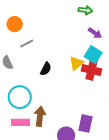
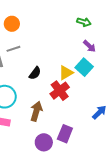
gray line: (27, 43) -> (13, 49), moved
red cross: (91, 70) -> (60, 91), moved, turned 30
brown arrow: (40, 116) -> (36, 111), moved

